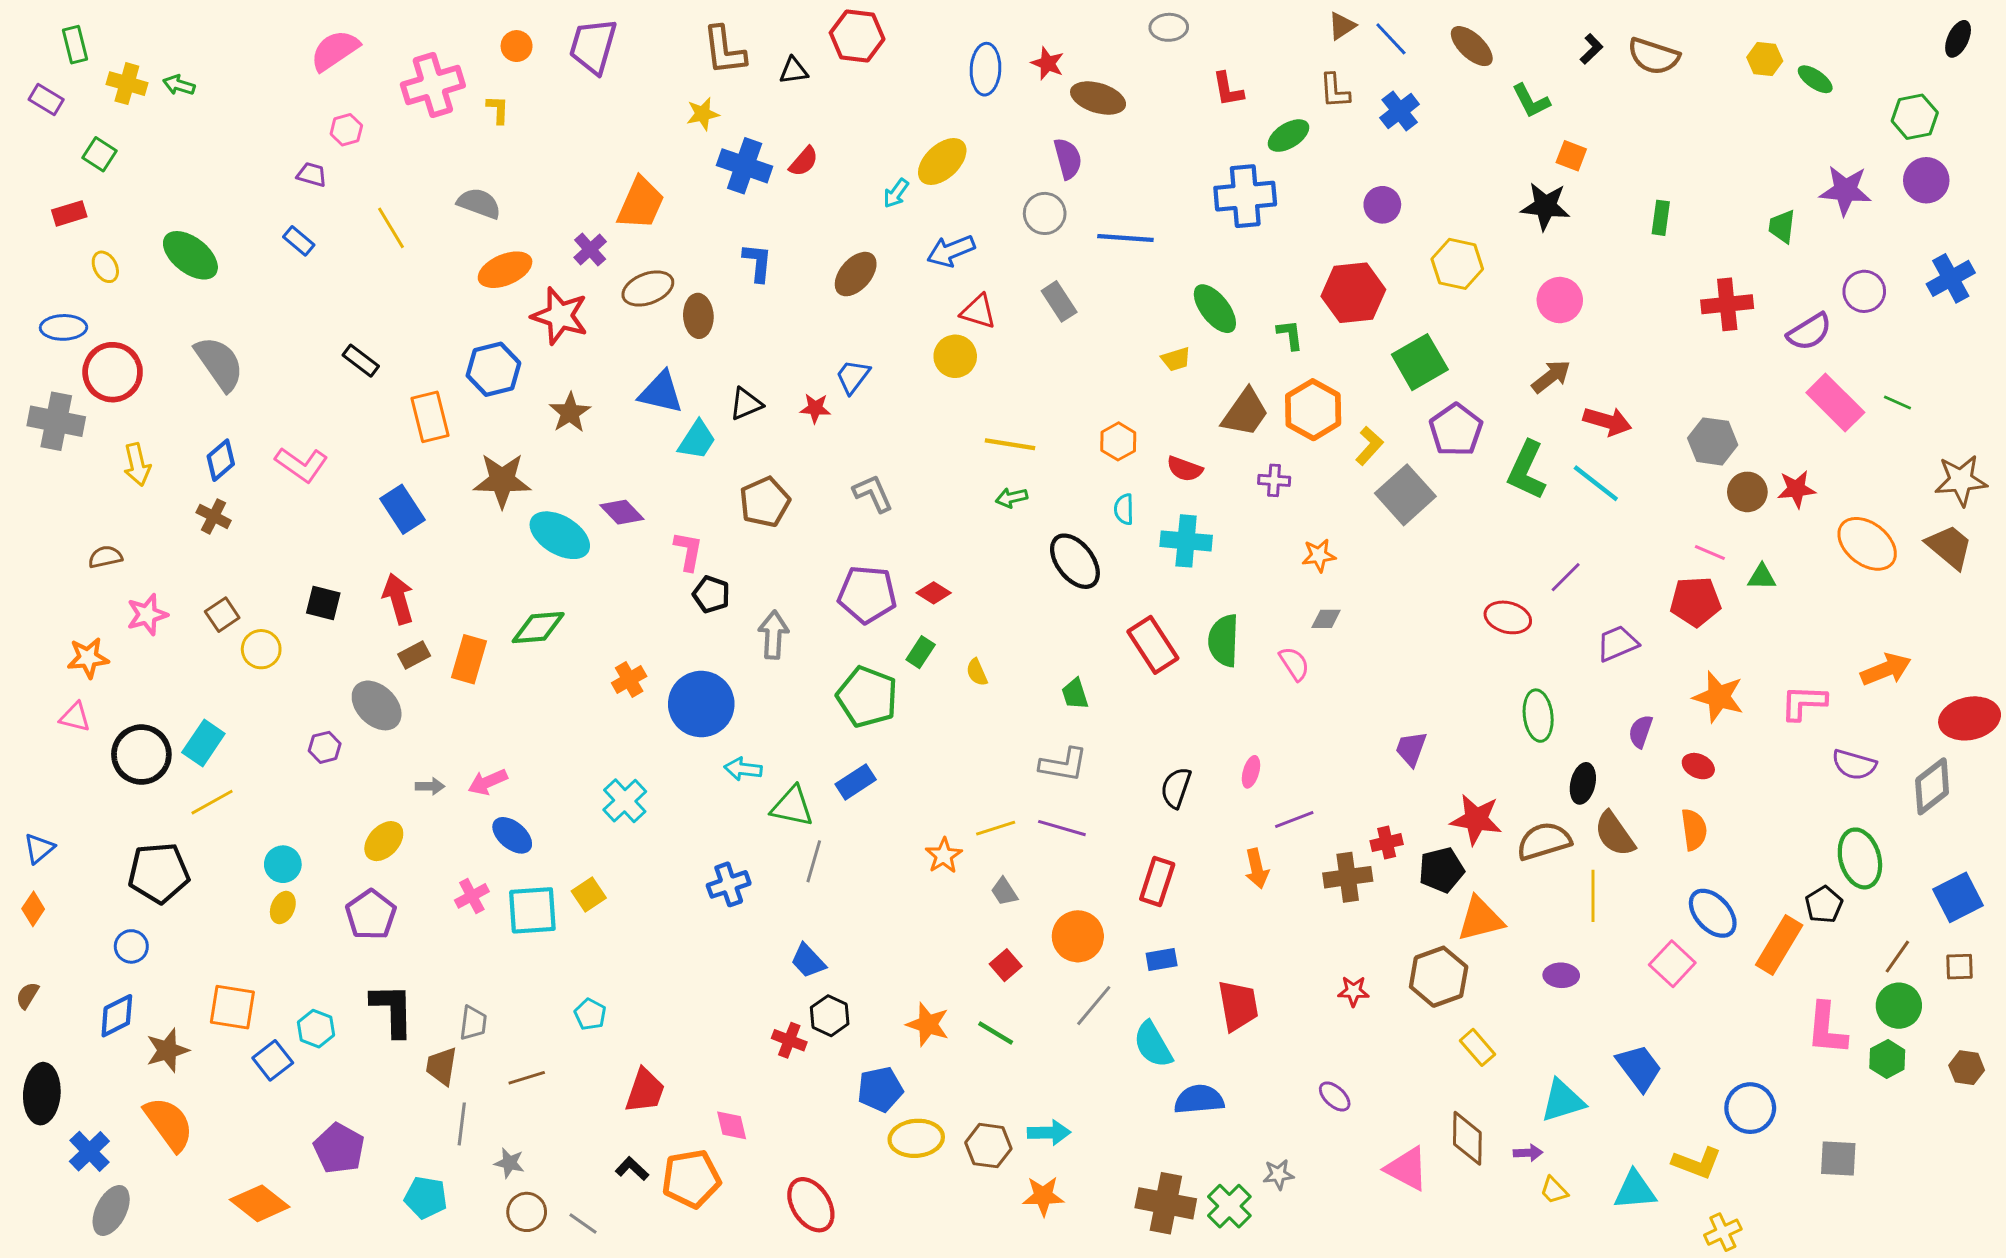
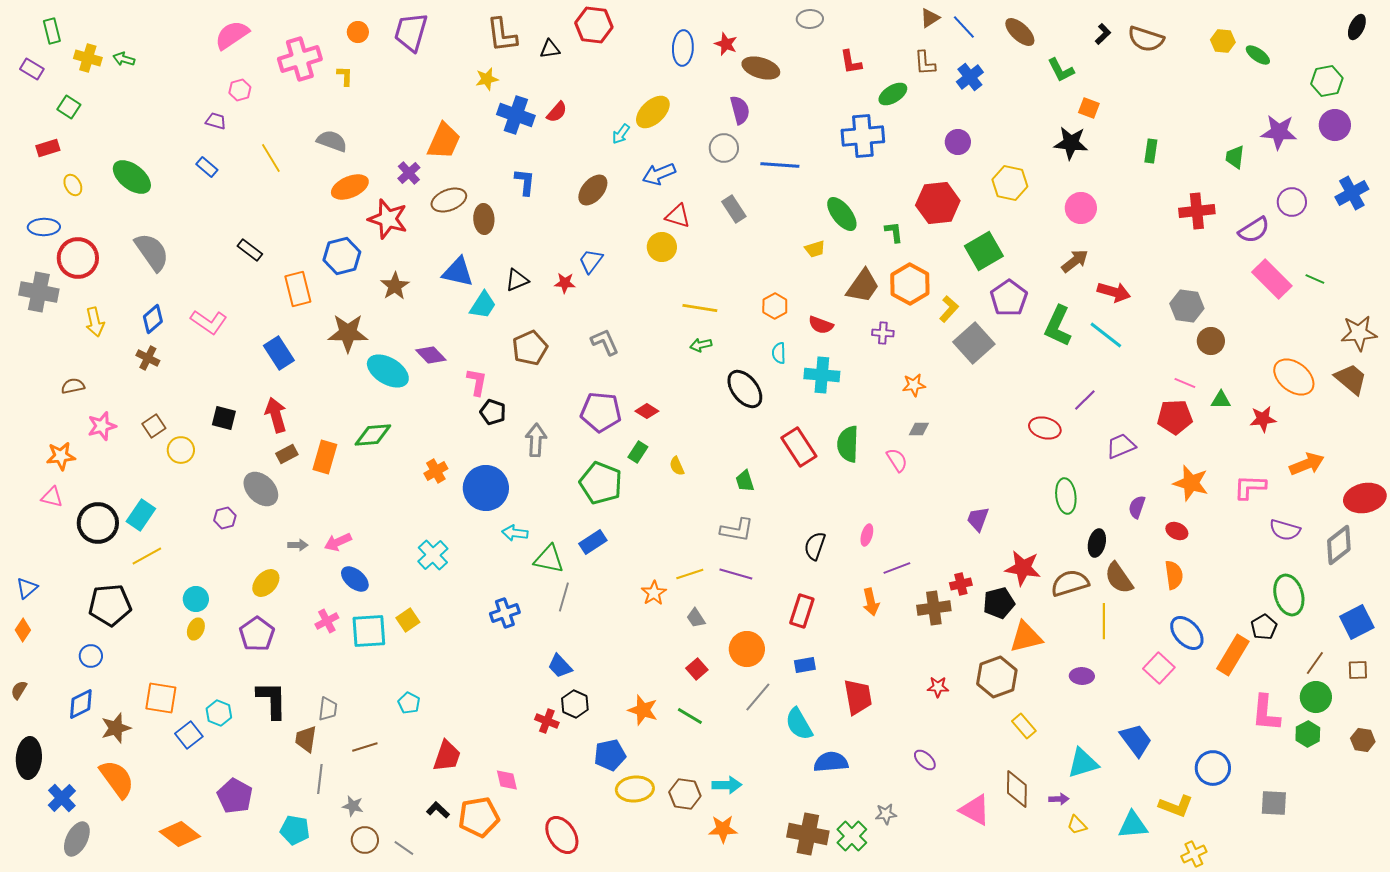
red star: (1796, 489) -> (1263, 419), moved

